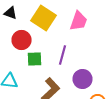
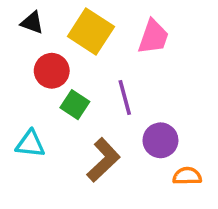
purple line: (62, 55) -> (125, 98), turned -30
green square: (34, 59) -> (75, 105), turned 35

